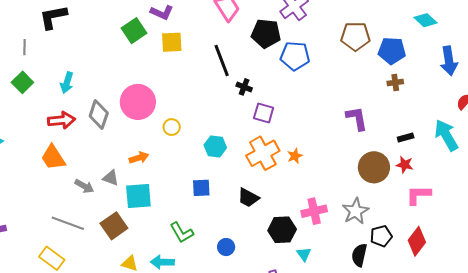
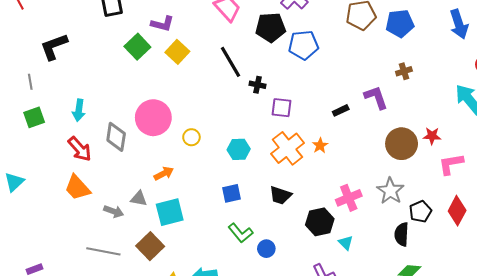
yellow square: (172, 42) -> (177, 52), turned -35
green square: (22, 82) -> (34, 117), turned 35
brown cross: (395, 82) -> (404, 71), moved
red arrow: (61, 120) -> (80, 149), turned 64
black rectangle: (406, 137) -> (341, 110), moved
green L-shape: (182, 233) -> (241, 233), moved

